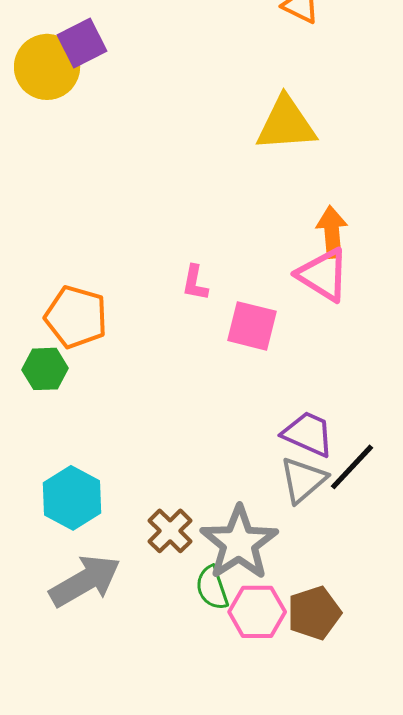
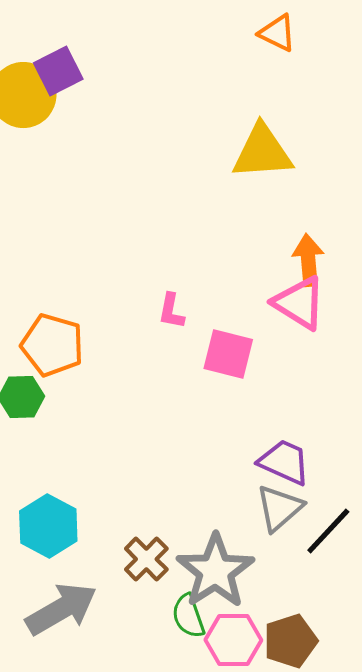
black line: (352, 467) -> (328, 531), moved

